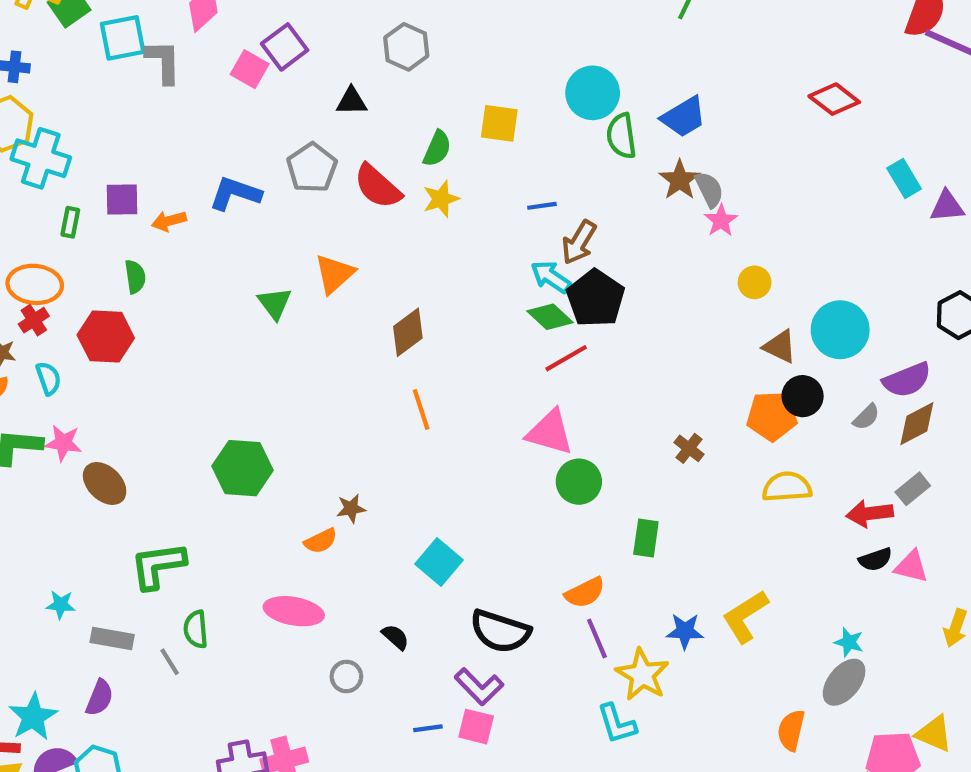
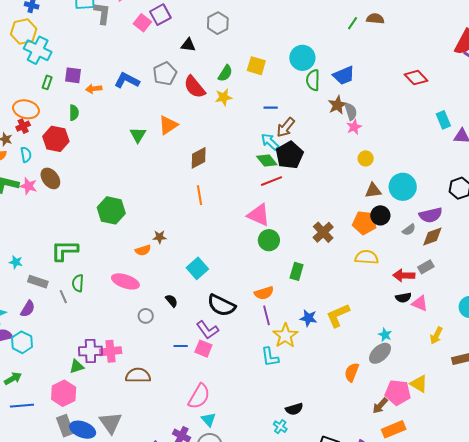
brown triangle: (780, 347) -> (373, 190), turned -42
brown cross: (689, 448) -> (323, 232), size x1.5
brown ellipse: (105, 483) -> (50, 178), moved

